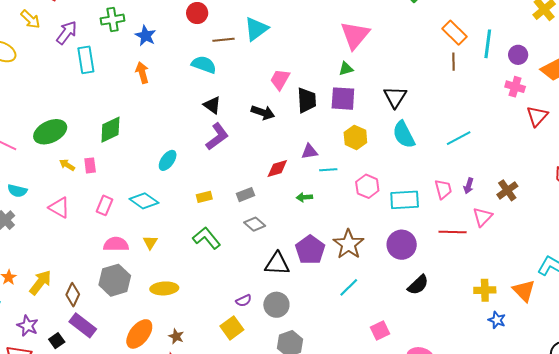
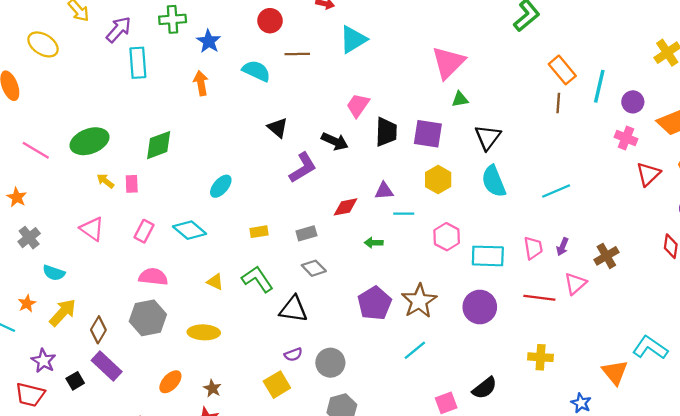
cyan triangle: (256, 29) -> (353, 39), moved
cyan semicircle: (204, 65) -> (256, 71), moved
green triangle: (346, 69) -> (460, 99), moved
purple L-shape: (217, 137) -> (303, 168), moved
cyan semicircle: (17, 191) -> (54, 273), moved
yellow triangle: (150, 242) -> (215, 282), moved, turned -42
black triangle: (277, 264) -> (293, 309), moved
black semicircle: (418, 285) -> (485, 388), moved
yellow cross: (485, 290) -> (541, 357), moved
orange ellipse: (139, 334) -> (170, 382), size x0.7

